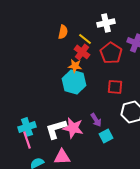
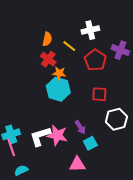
red cross: (82, 52) -> (48, 59), moved
pink triangle: (62, 157) -> (77, 164), moved

